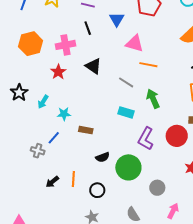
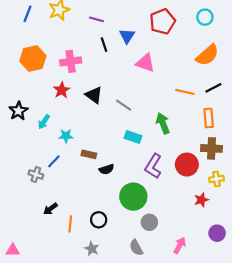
black line: (88, 28) -> (104, 45), moved
orange line: (148, 65) -> (185, 92), moved
black triangle: (93, 66) -> (94, 95), moved
gray line: (126, 82) -> (124, 105), moved
black semicircle: (103, 157) -> (106, 169), moved
orange line: (73, 179) -> (70, 224), moved
gray circle: (157, 188) -> (149, 222), moved

